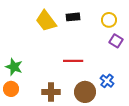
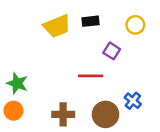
yellow trapezoid: (46, 21) -> (57, 26), turned -75
purple square: (116, 41) -> (112, 51), moved

